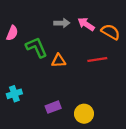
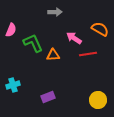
gray arrow: (62, 23) -> (55, 12), moved
pink arrow: (86, 24) -> (74, 38), moved
yellow circle: (84, 114) -> (98, 100), moved

